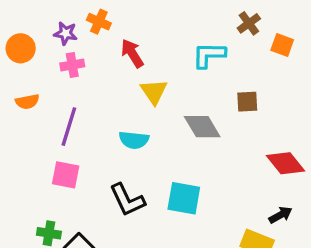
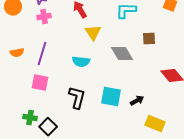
orange semicircle: (27, 102) -> (17, 53), moved
black L-shape: (127, 200) -> (77, 98), turned -140
black arrow: (280, 215) -> (137, 101), moved

